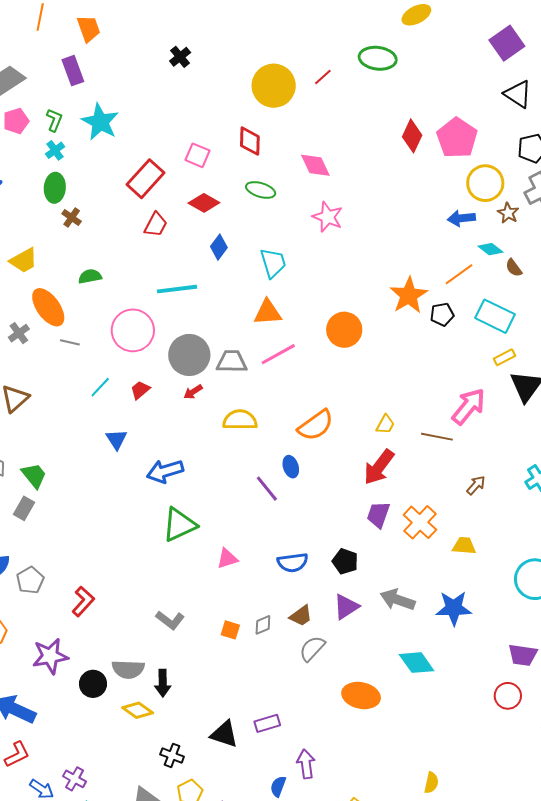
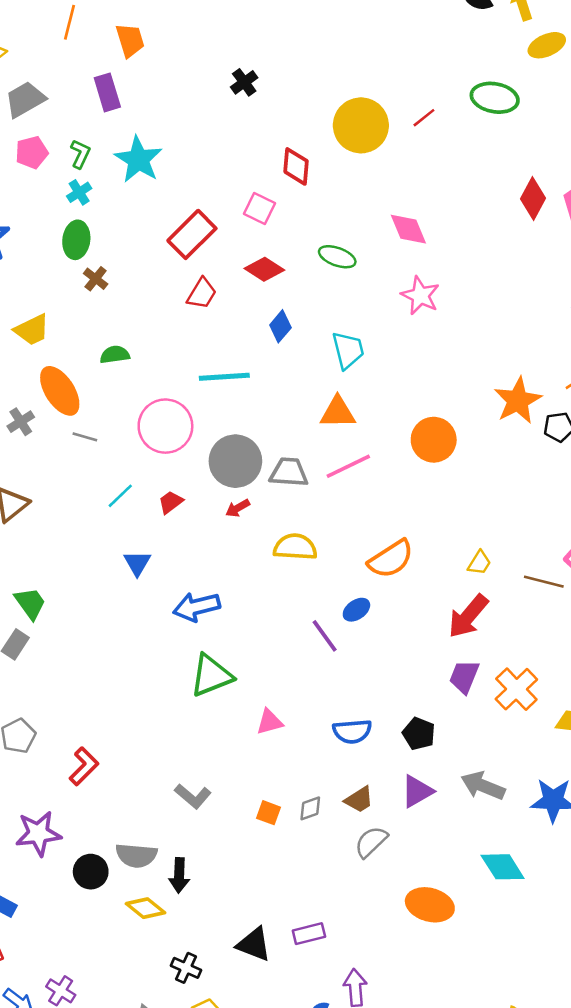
red diamond: (250, 141) -> (296, 166), moved
blue ellipse: (291, 467) -> (356, 610), turned 70

